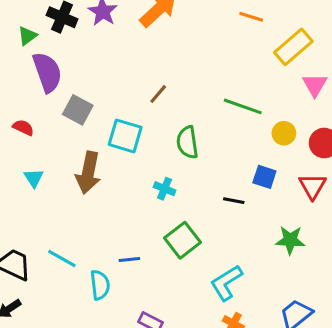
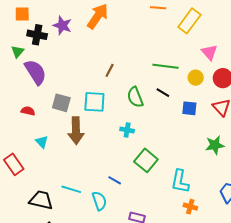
pink triangle: (315, 85) -> (209, 52), moved
gray square: (78, 110) -> (61, 103), moved
black line: (234, 201) -> (163, 93), moved, turned 32
blue line: (129, 259) -> (115, 180), turned 48
cyan L-shape: (226, 283) -> (180, 181), turned -35

